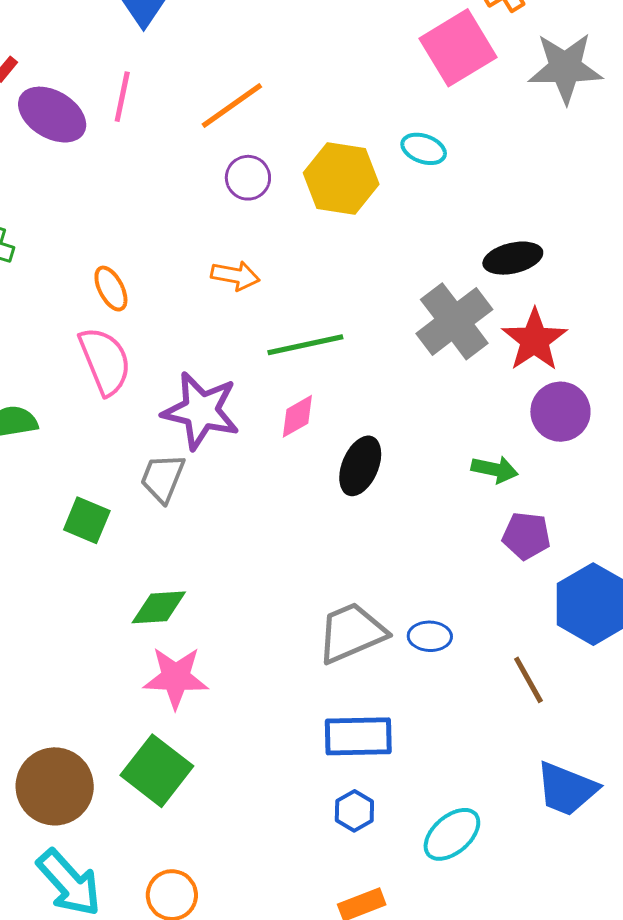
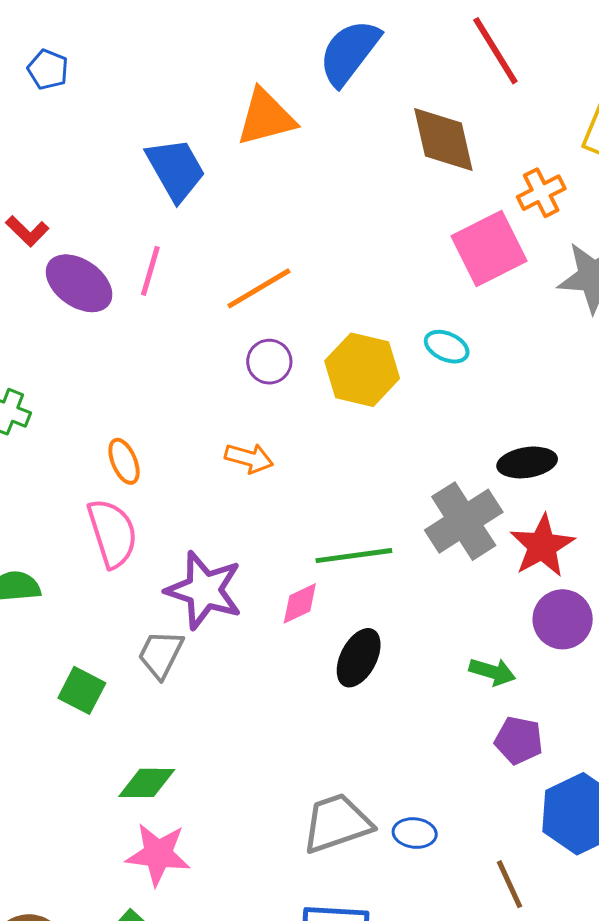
green line: (305, 345) -> (354, 556), moved

